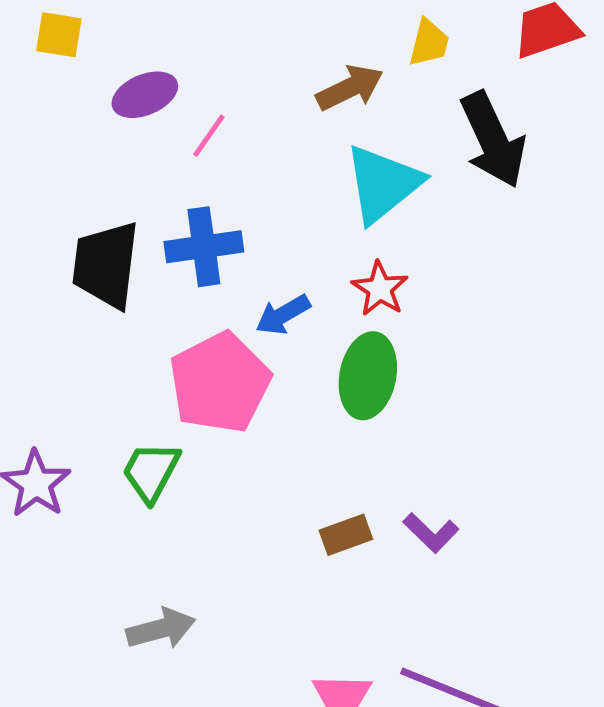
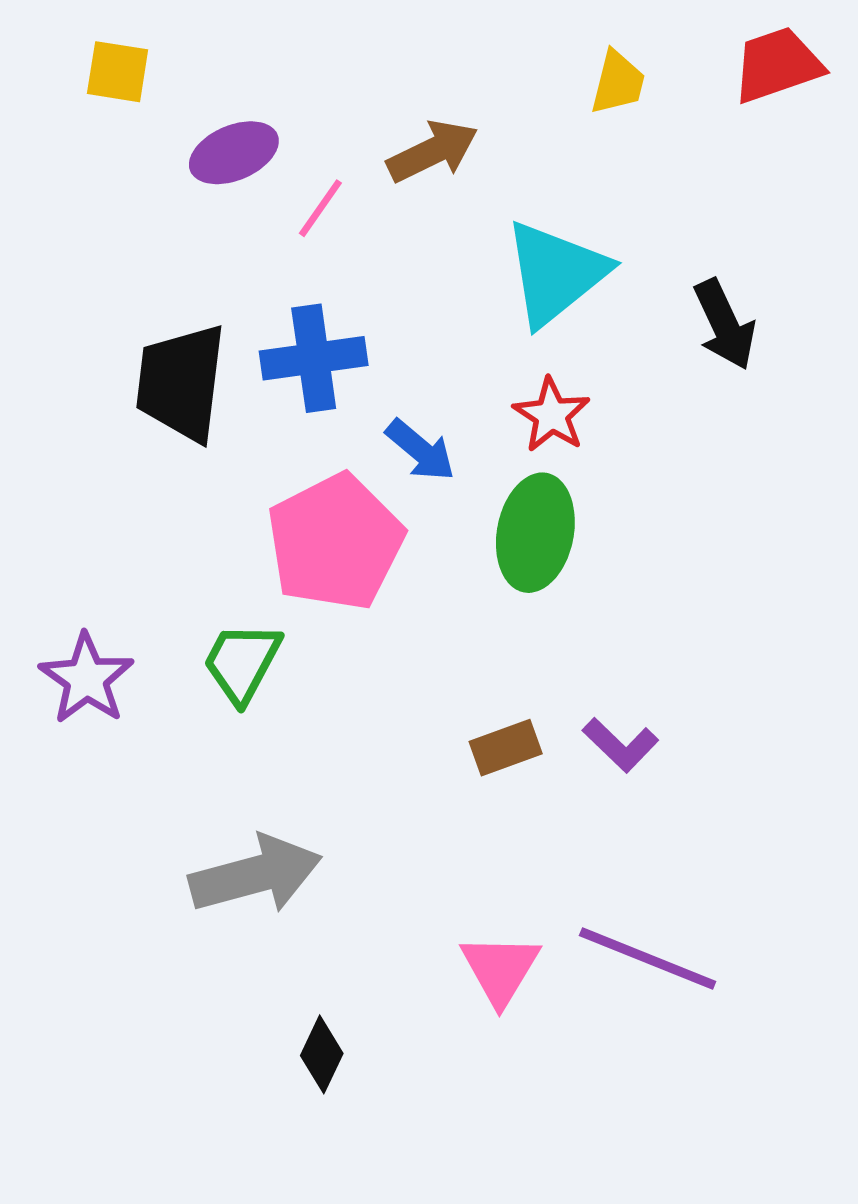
brown arrow: (350, 88) -> (433, 151), moved
black arrow: (493, 140) -> (725, 324), moved, size x0.7
blue arrow: (283, 315) -> (420, 450), turned -110
gray arrow: (161, 629) -> (256, 875), size x1.4

